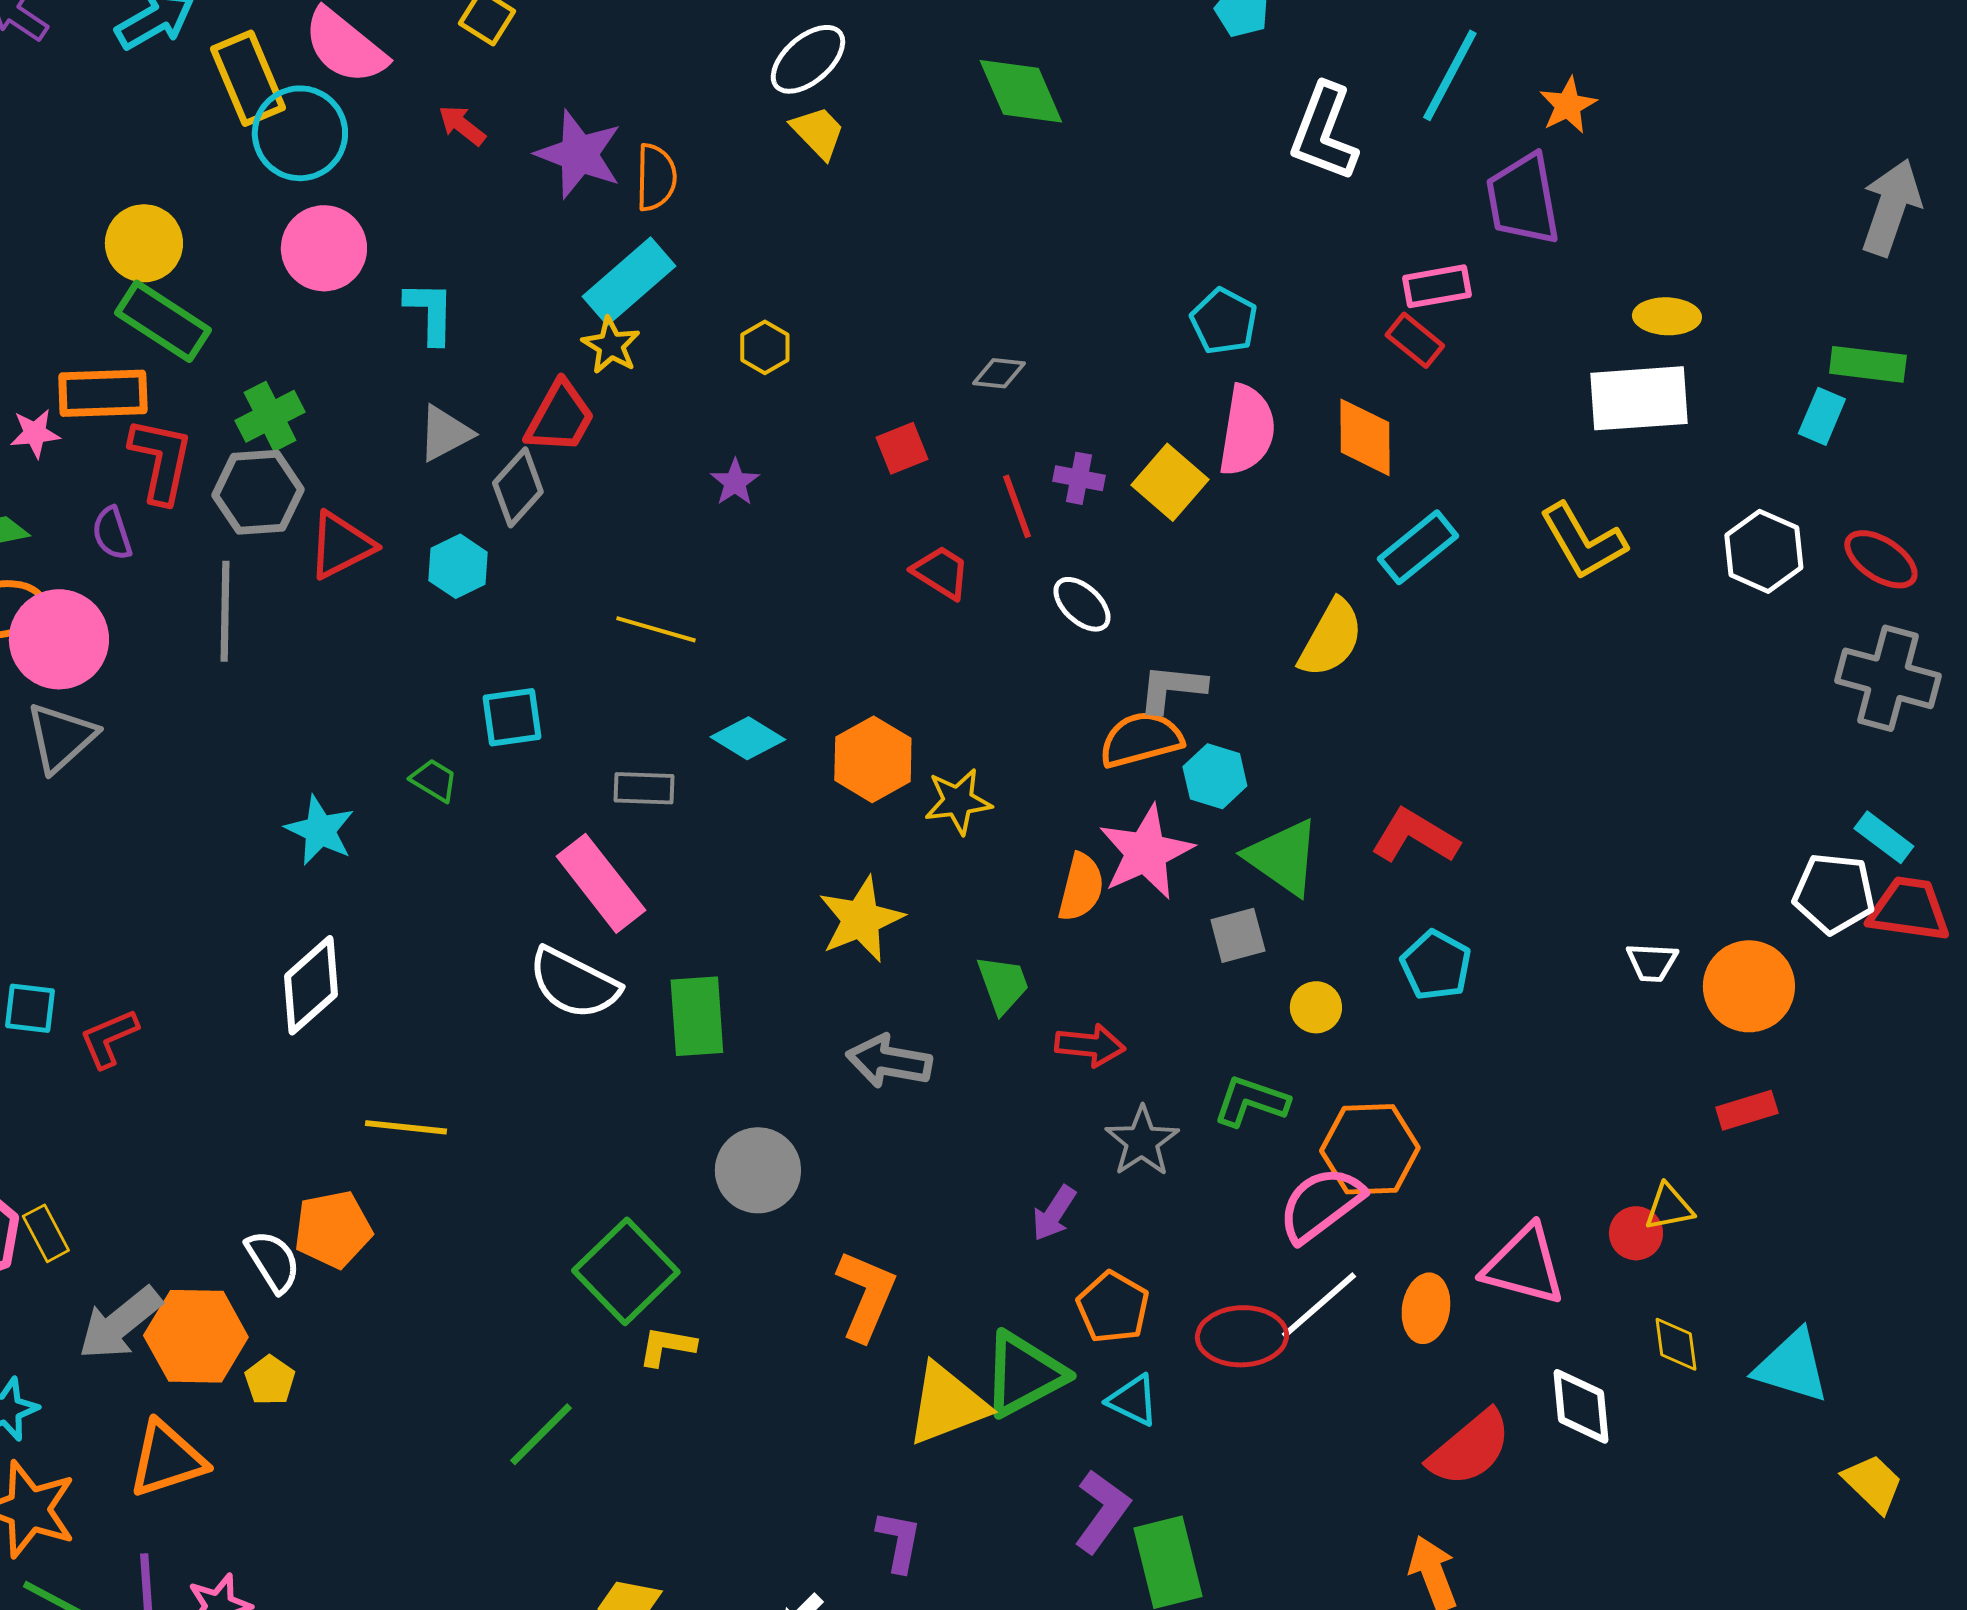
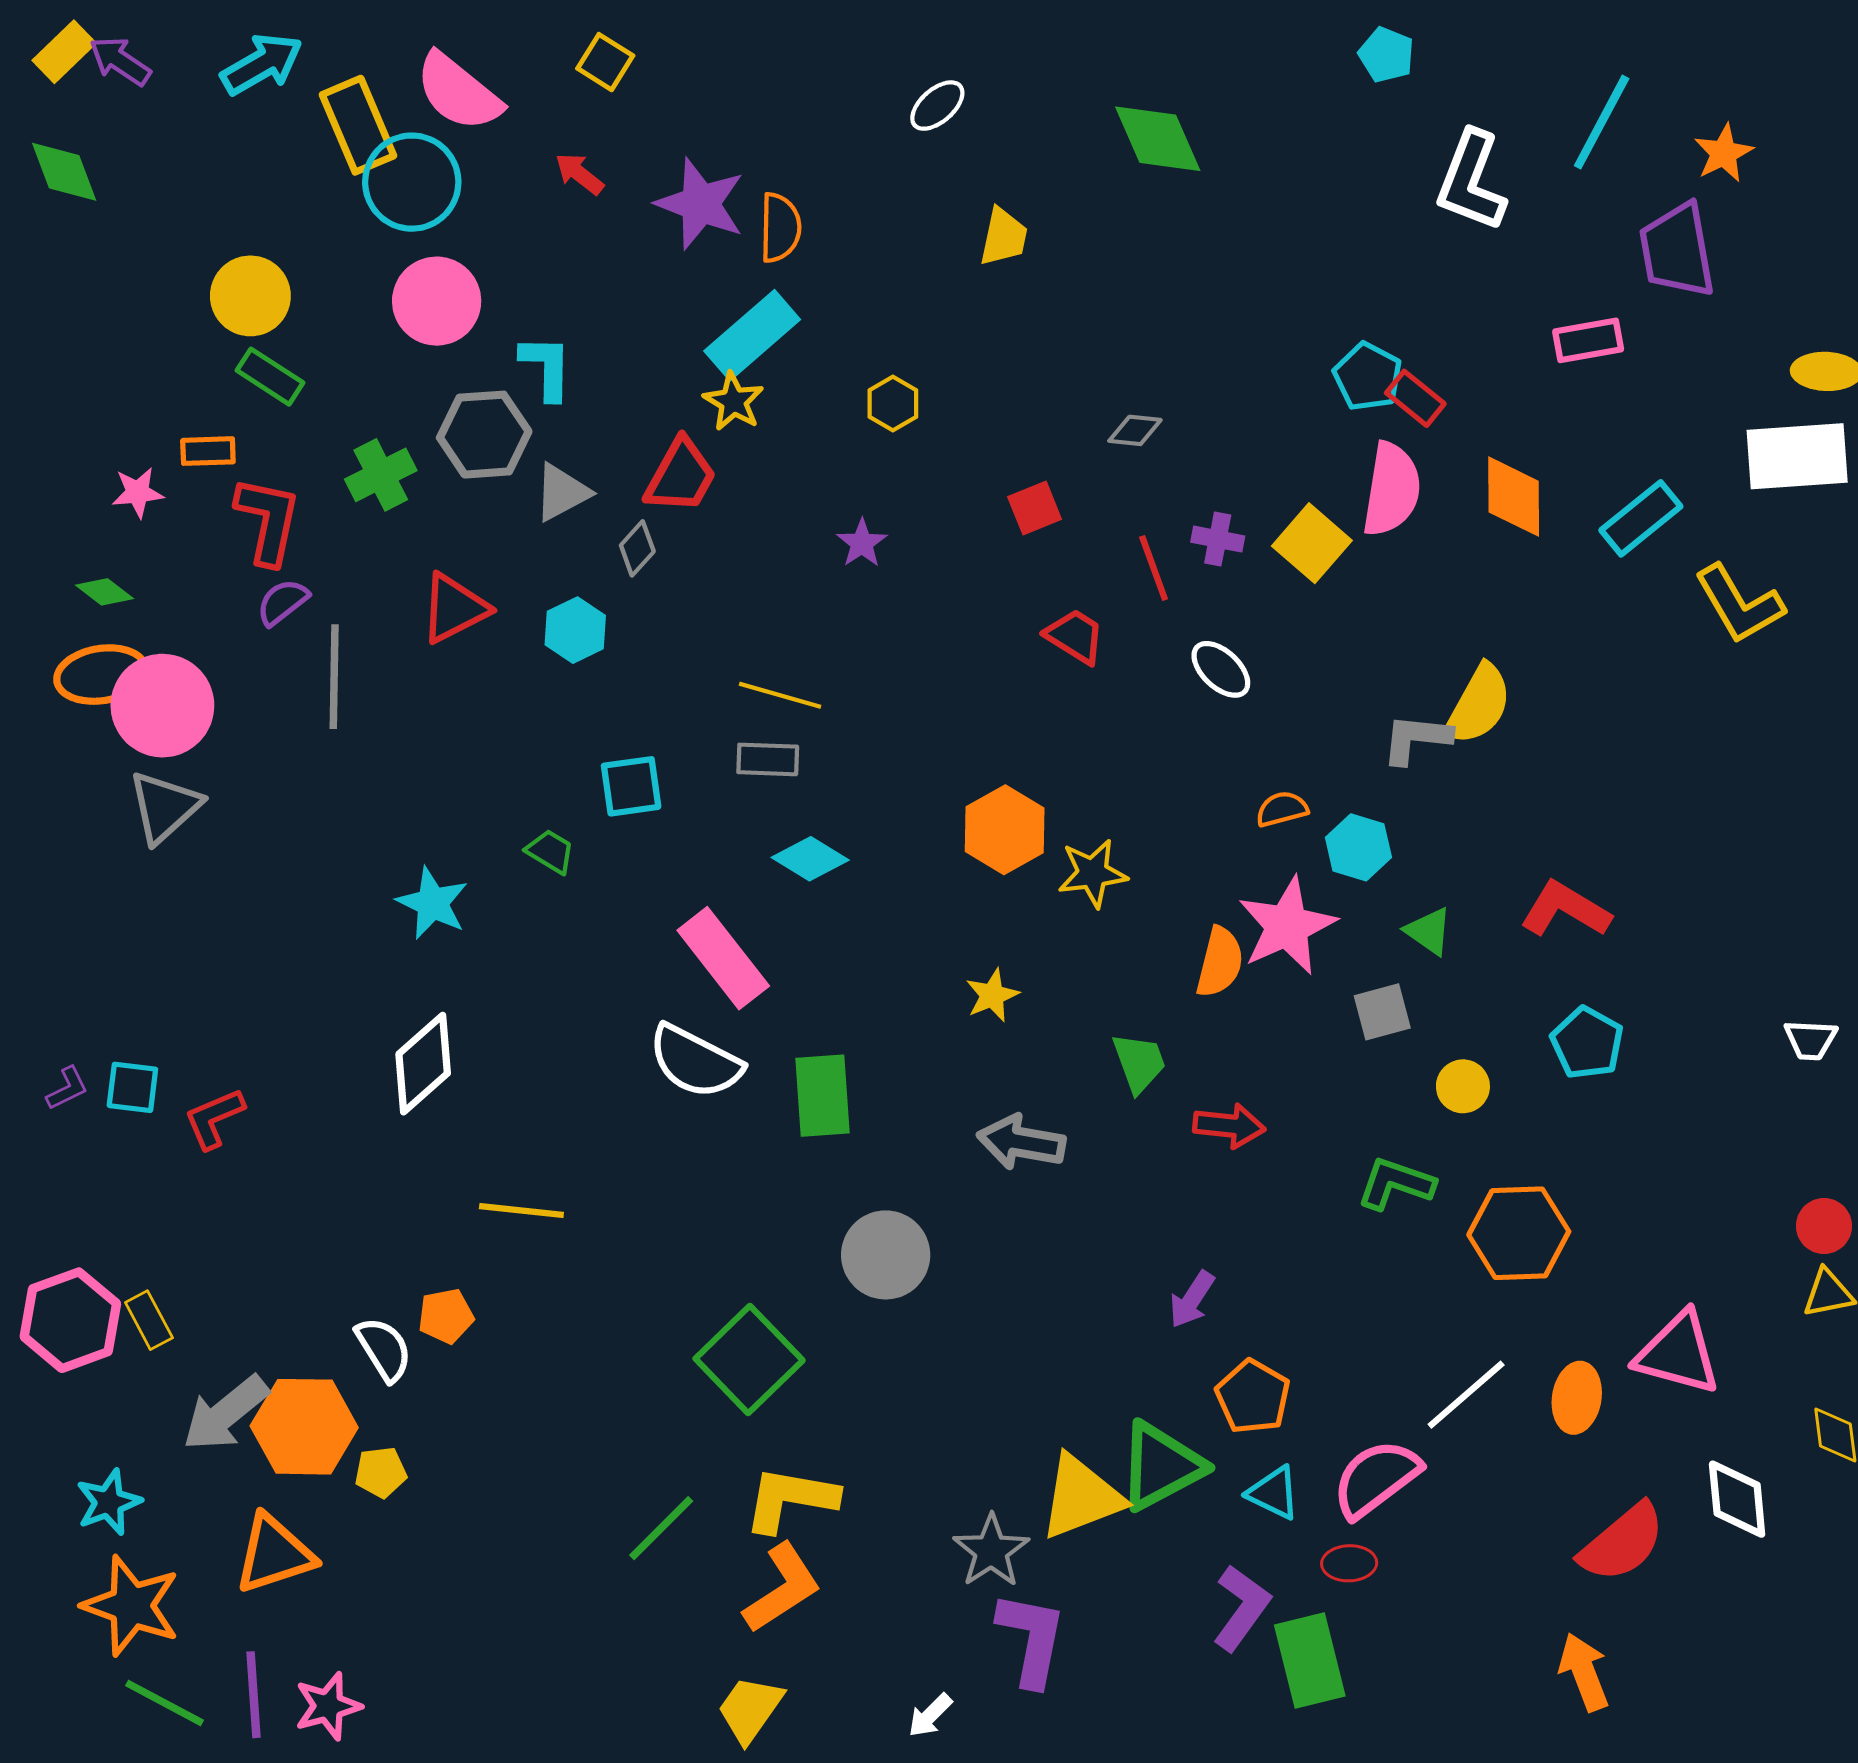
white ellipse: (808, 59) -> (937, 106), size x0.7
yellow trapezoid: (818, 132) -> (1004, 237), moved, turned 56
green rectangle: (163, 321) -> (270, 377), size x0.7
red rectangle: (1415, 340) -> (1415, 398), moved
orange rectangle: (103, 393) -> (208, 451), size x0.6
gray diamond: (518, 487) -> (637, 548), size x0.7
gray hexagon: (258, 492) -> (484, 435), moved
purple semicircle: (112, 533) -> (282, 602), moved, turned 70
cyan rectangle: (1418, 547) -> (1641, 518), moved
gray L-shape: (1172, 688) -> (1416, 739), moved
cyan diamond: (748, 738) -> (810, 859), moved
orange semicircle: (1141, 739) -> (1282, 809), size x0.6
gray rectangle: (644, 788) -> (768, 759), moved
green triangle: (1283, 857) -> (1429, 931), size x0.6
yellow star: (861, 919) -> (992, 995), size x0.6
gray star: (1142, 1141) -> (991, 1551), moved
pink semicircle: (1321, 1204) -> (1376, 1478), moved
orange pentagon: (333, 1229) -> (446, 1316), size x0.7
red circle: (1636, 1233) -> (1824, 1226), moved
orange L-shape: (866, 1295) -> (782, 1588), moved, turned 34
red ellipse: (1242, 1336) -> (1349, 1563), moved, size x0.6
yellow L-shape: (667, 1346) -> (790, 1499), moved, size x1.6
yellow pentagon: (270, 1380) -> (381, 1472), turned 30
purple L-shape: (899, 1541) -> (1031, 1639), size x1.5

